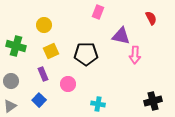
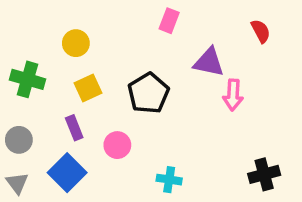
black pentagon: (86, 54) -> (148, 93), turned -30
blue square: (39, 100) -> (67, 173), size x1.5
gray triangle: (10, 106) -> (17, 183), turned -32

